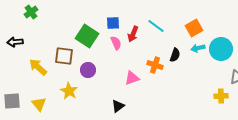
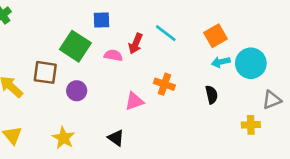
blue square: (113, 23) -> (102, 20), moved
pink semicircle: (116, 43) -> (113, 55), turned -56
black semicircle: (175, 55) -> (212, 95), moved, turned -32
yellow star: (69, 91) -> (64, 138), moved
black triangle: (118, 106) -> (116, 138), turned -48

